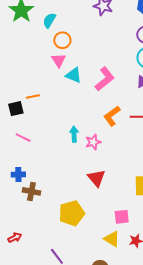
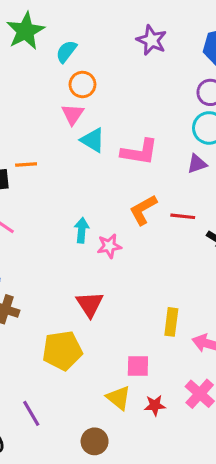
pink L-shape: (105, 79) -> (139, 152), turned 40
red triangle: (96, 178) -> (90, 304), moved

